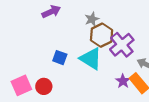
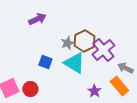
gray star: (92, 19) -> (67, 43), moved
purple star: (123, 81) -> (94, 91), moved

